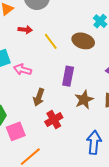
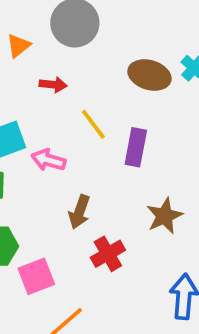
yellow line: (51, 41) -> (93, 124), moved
brown ellipse: (83, 41) -> (149, 75), moved
purple rectangle: (68, 76) -> (136, 147), moved

